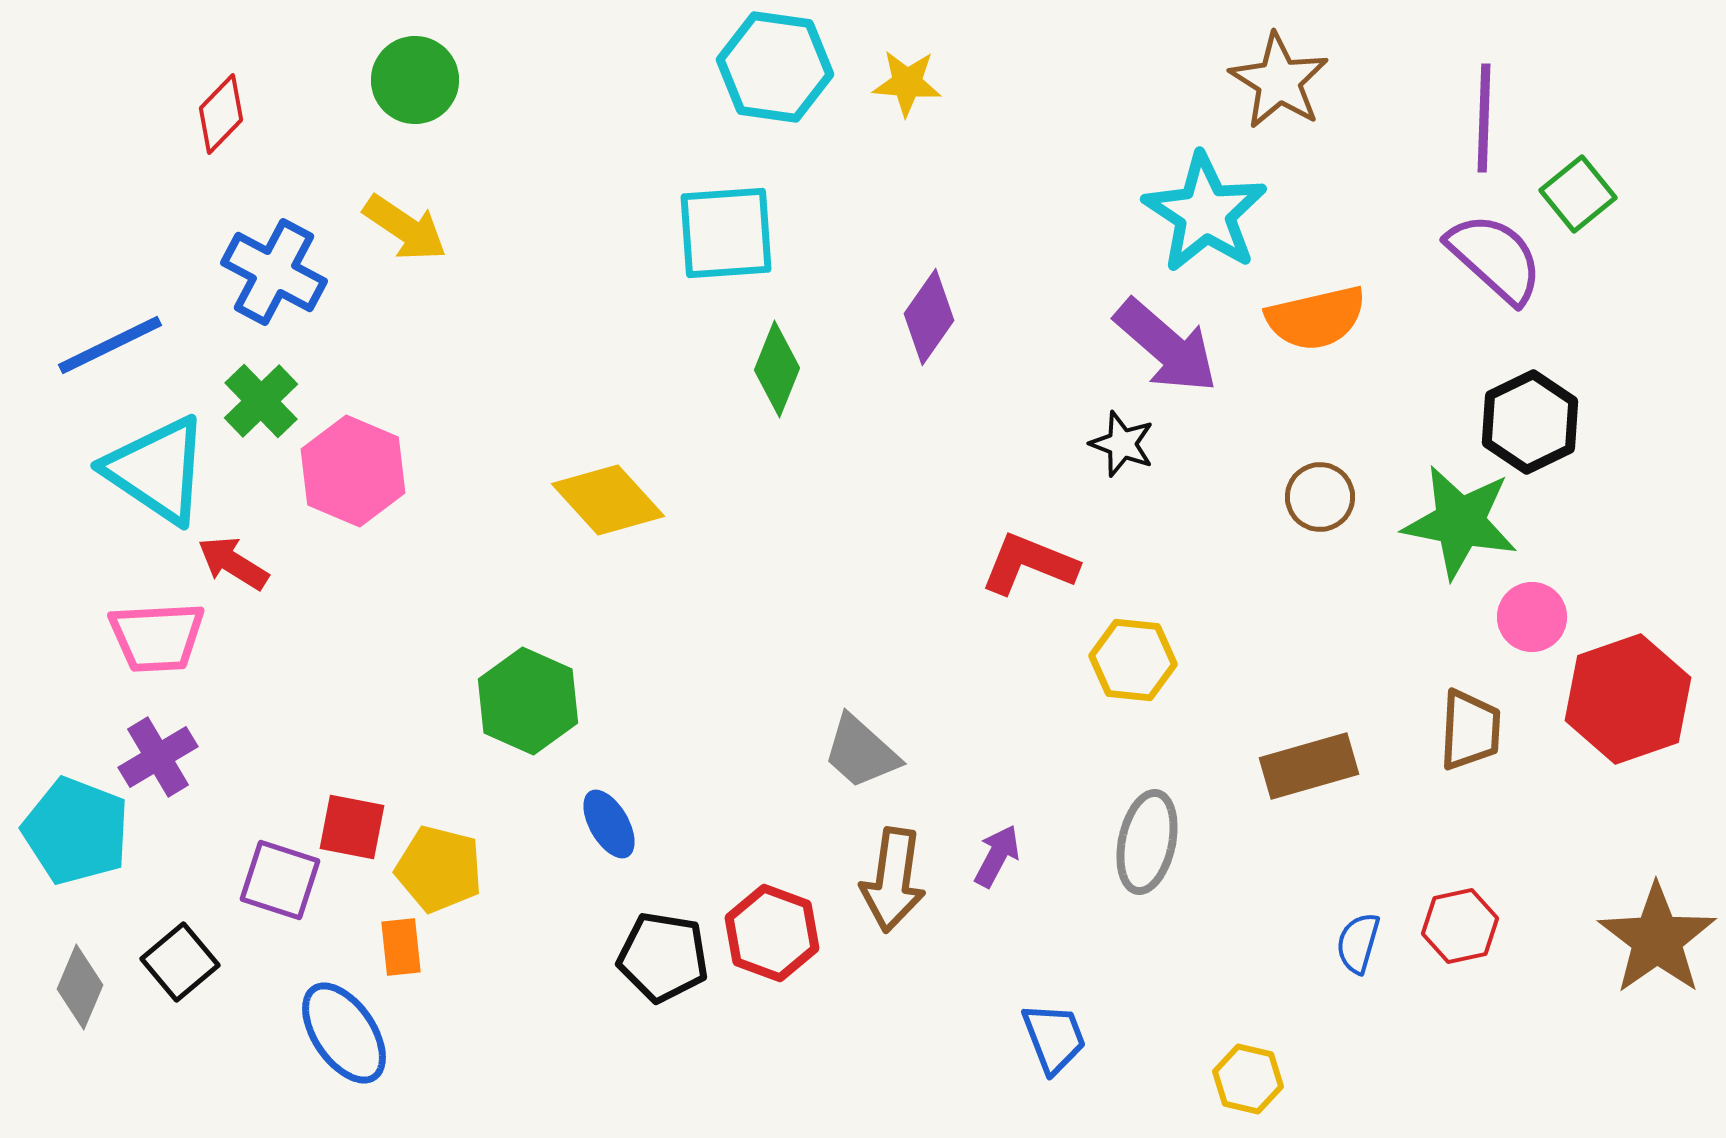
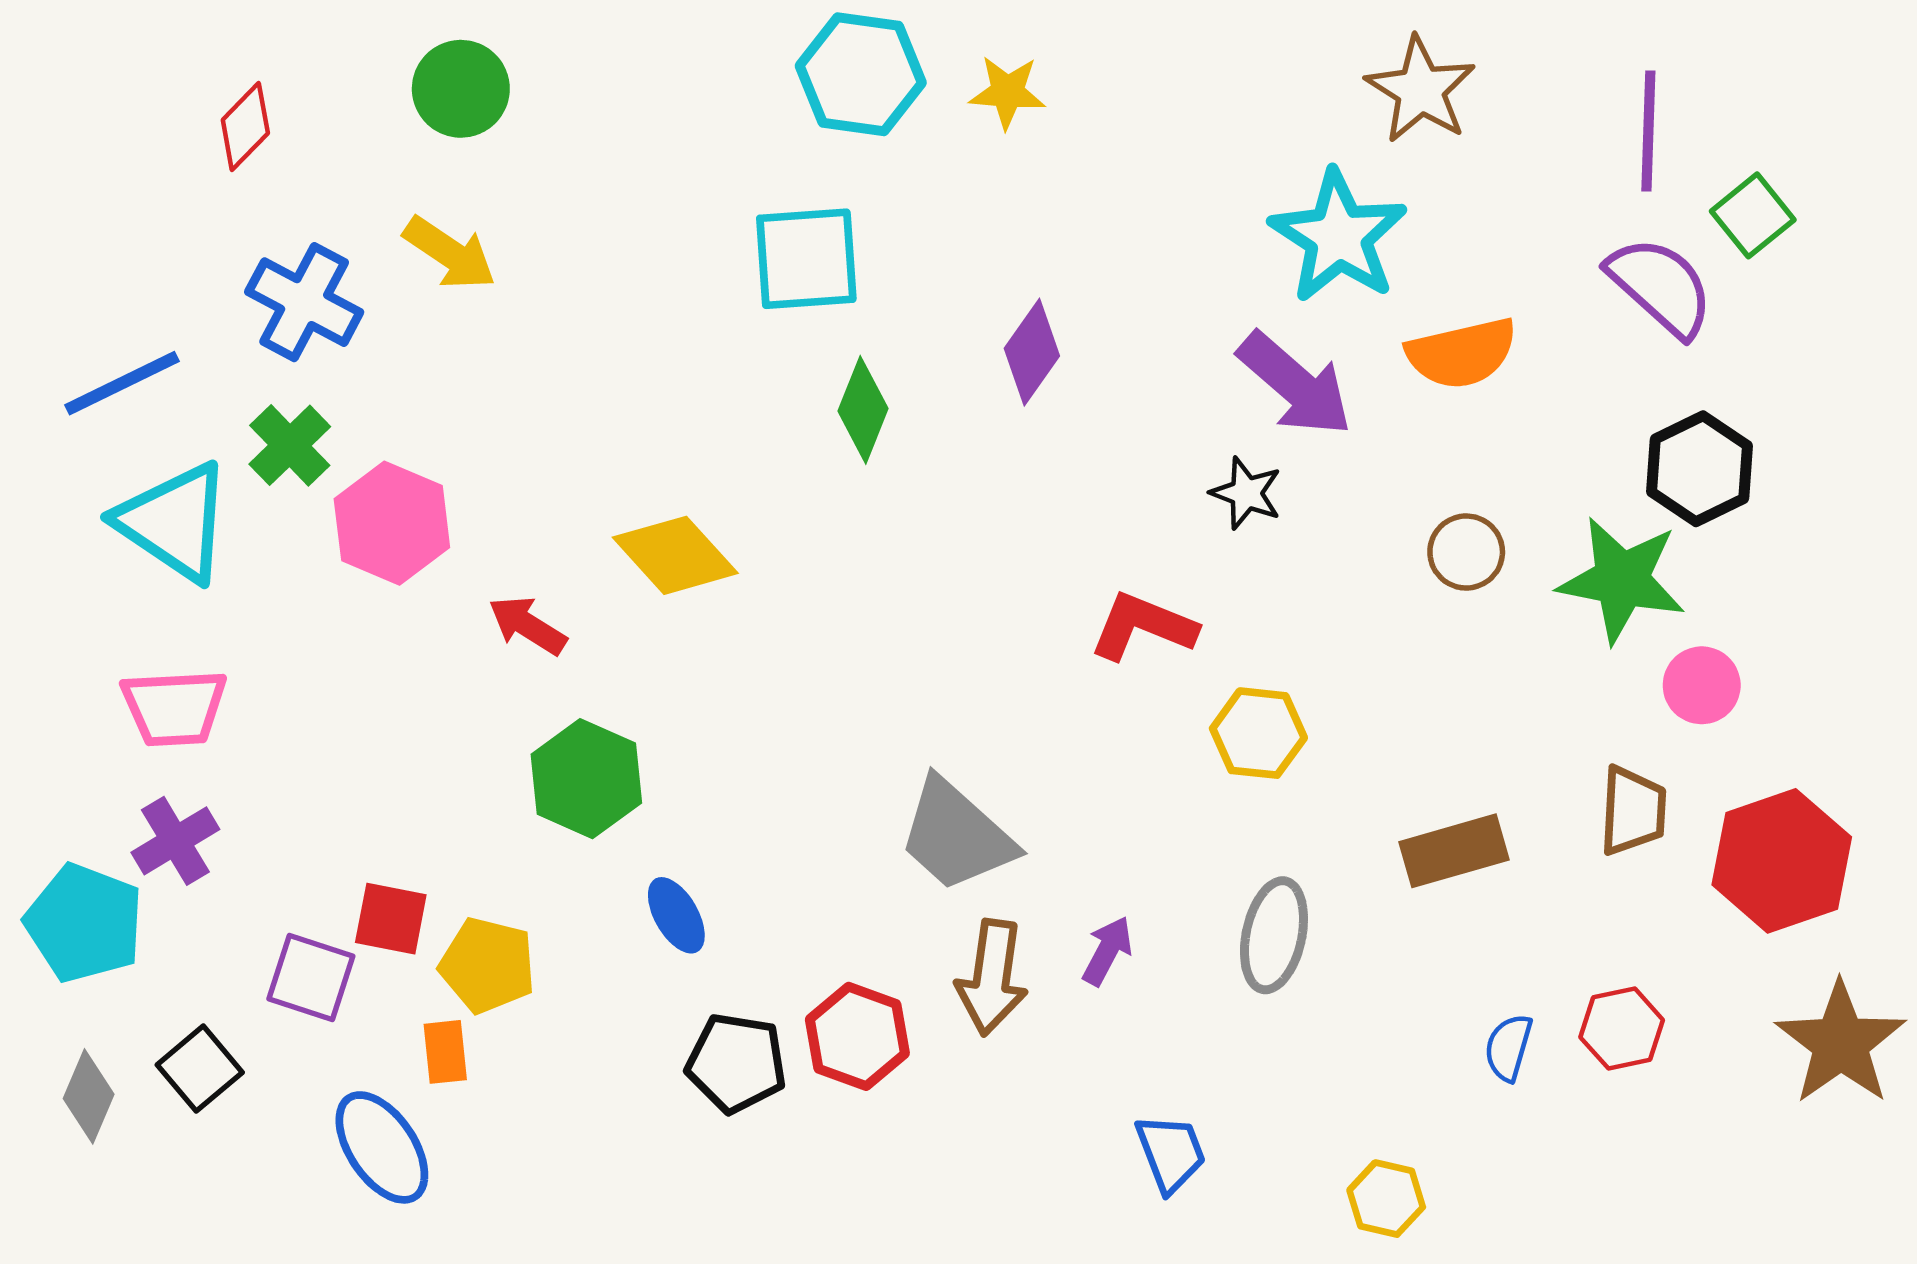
red arrow: (233, 563) -> (527, 625), moved
red hexagon: (1628, 699) -> (1782, 861), moved
gray trapezoid: (861, 752) -> (956, 835), size x1.4

